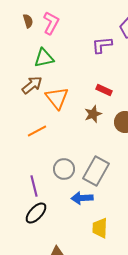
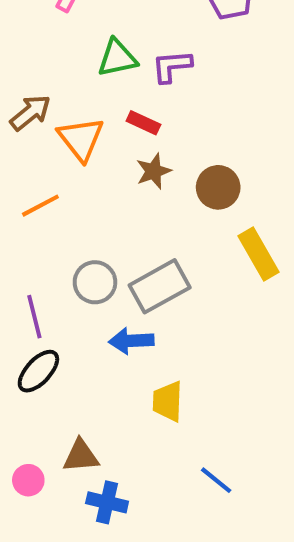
purple L-shape: (102, 45) -> (172, 66), moved
green triangle: (44, 58) -> (117, 58), moved
red rectangle: (104, 90) -> (143, 123), moved
gray rectangle: (96, 171) -> (160, 286), turned 32

